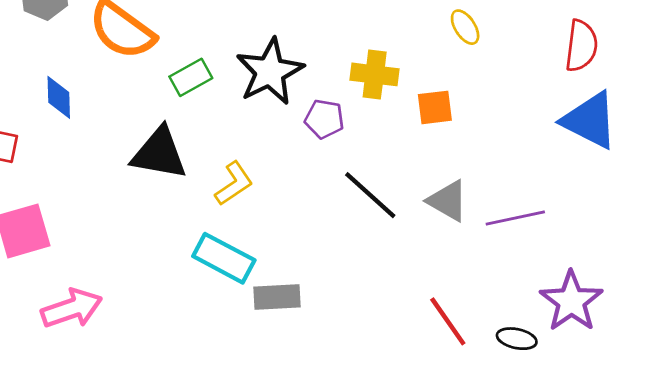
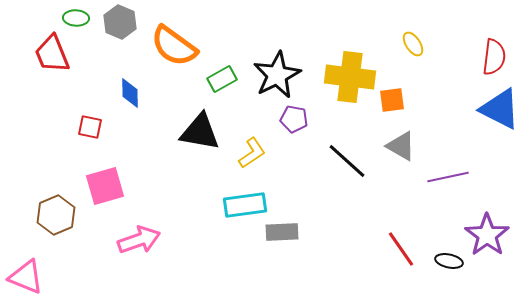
yellow cross: (375, 74) -> (350, 77), size x1.5
purple pentagon: (324, 119) -> (294, 119), moved
gray triangle: (448, 201) -> (401, 146), moved
cyan rectangle: (224, 258) -> (245, 205), turned -36

